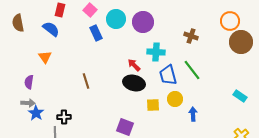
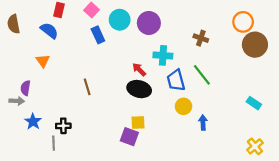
gray arrow: (28, 103) -> (17, 101), moved
yellow square: (153, 105) -> (138, 123), moved

